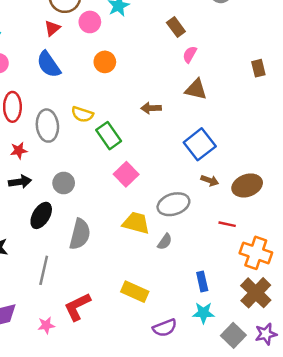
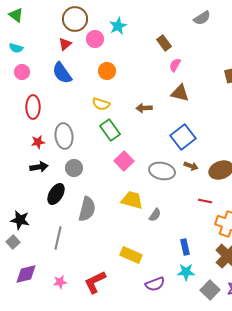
yellow semicircle: (82, 114) -> (101, 104), moved
gray ellipse: (47, 126) -> (64, 136), moved
gray ellipse: (173, 204) -> (162, 171), moved, turned 30
red L-shape: (77, 307) -> (95, 282), moved

